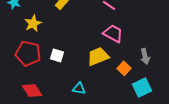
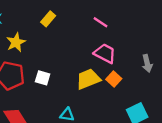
gray arrow: (145, 56) -> (147, 63), moved
orange square: (124, 68) -> (114, 79), moved

